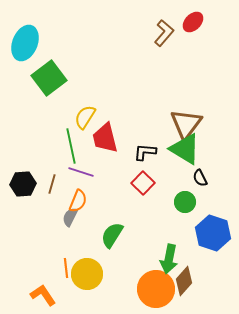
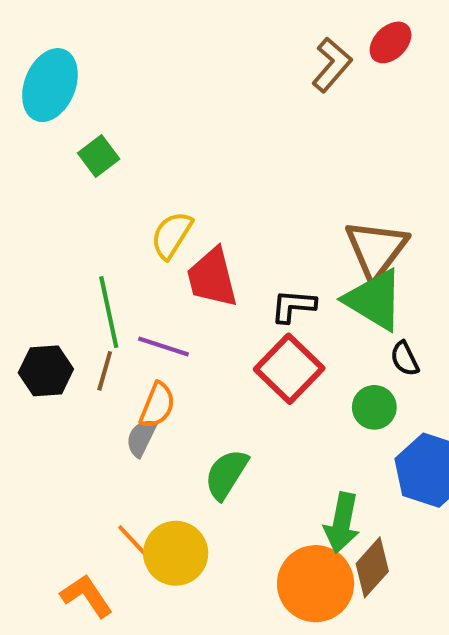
green square: (49, 78) -> (99, 156), size x0.6
green line: (71, 146) -> (109, 312), moved
red square: (143, 183) -> (289, 369), size x1.4
orange line: (66, 268) -> (133, 541), turned -36

